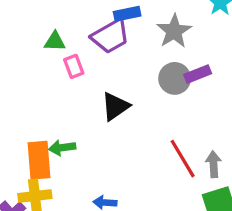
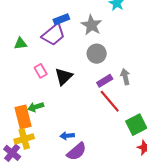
pink rectangle: (74, 66) -> (41, 71), moved
purple rectangle: (198, 74) -> (105, 81), moved
gray arrow: (213, 164) -> (125, 77), moved

